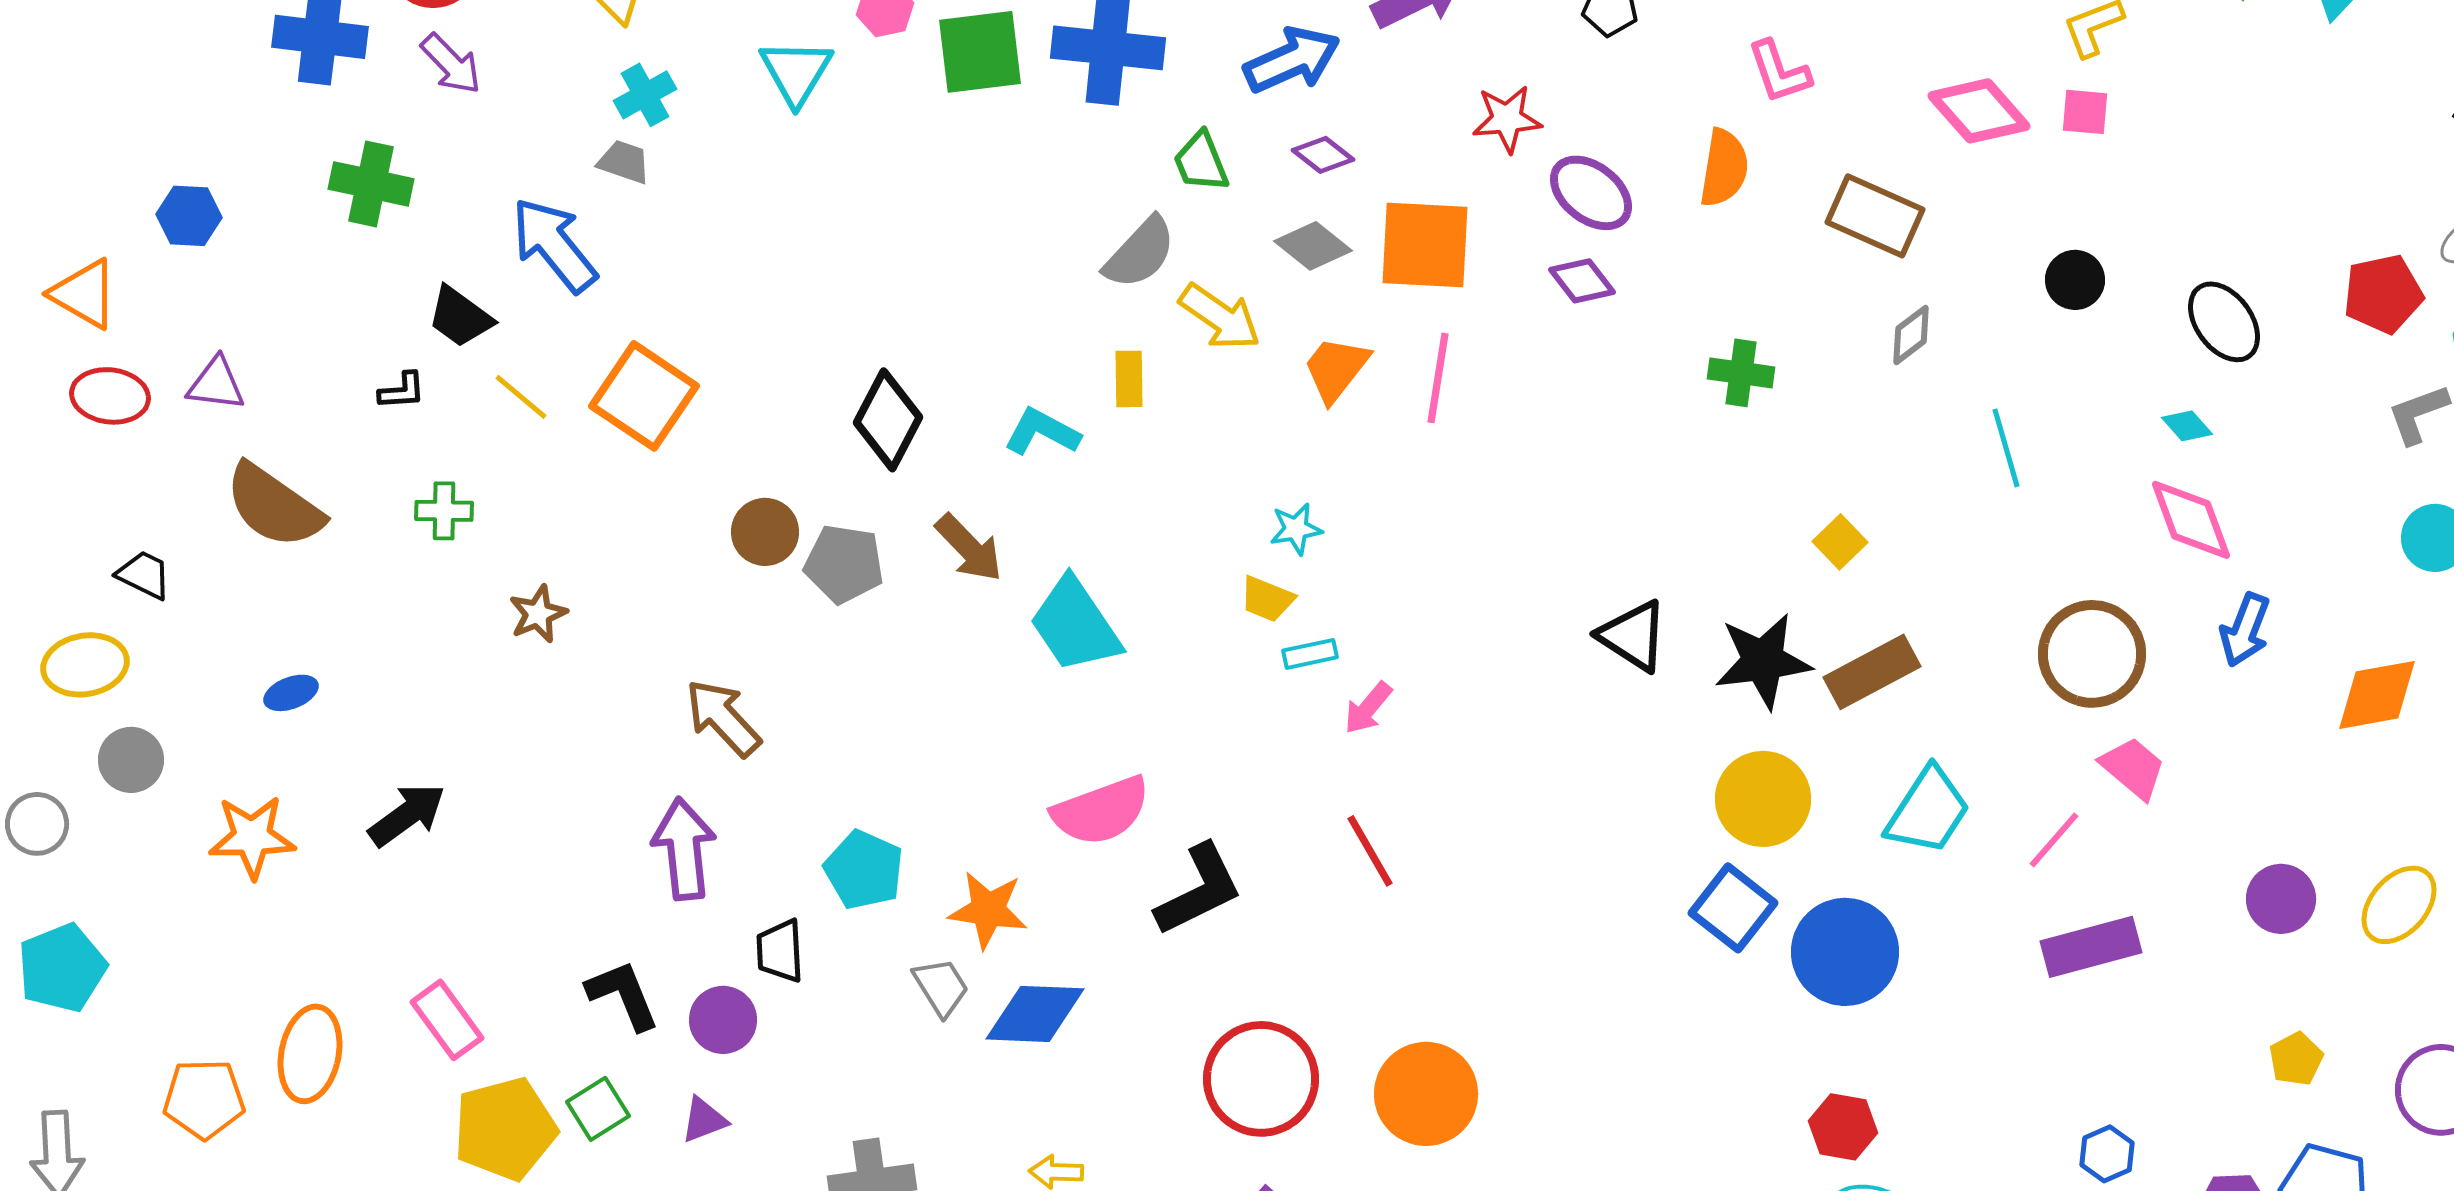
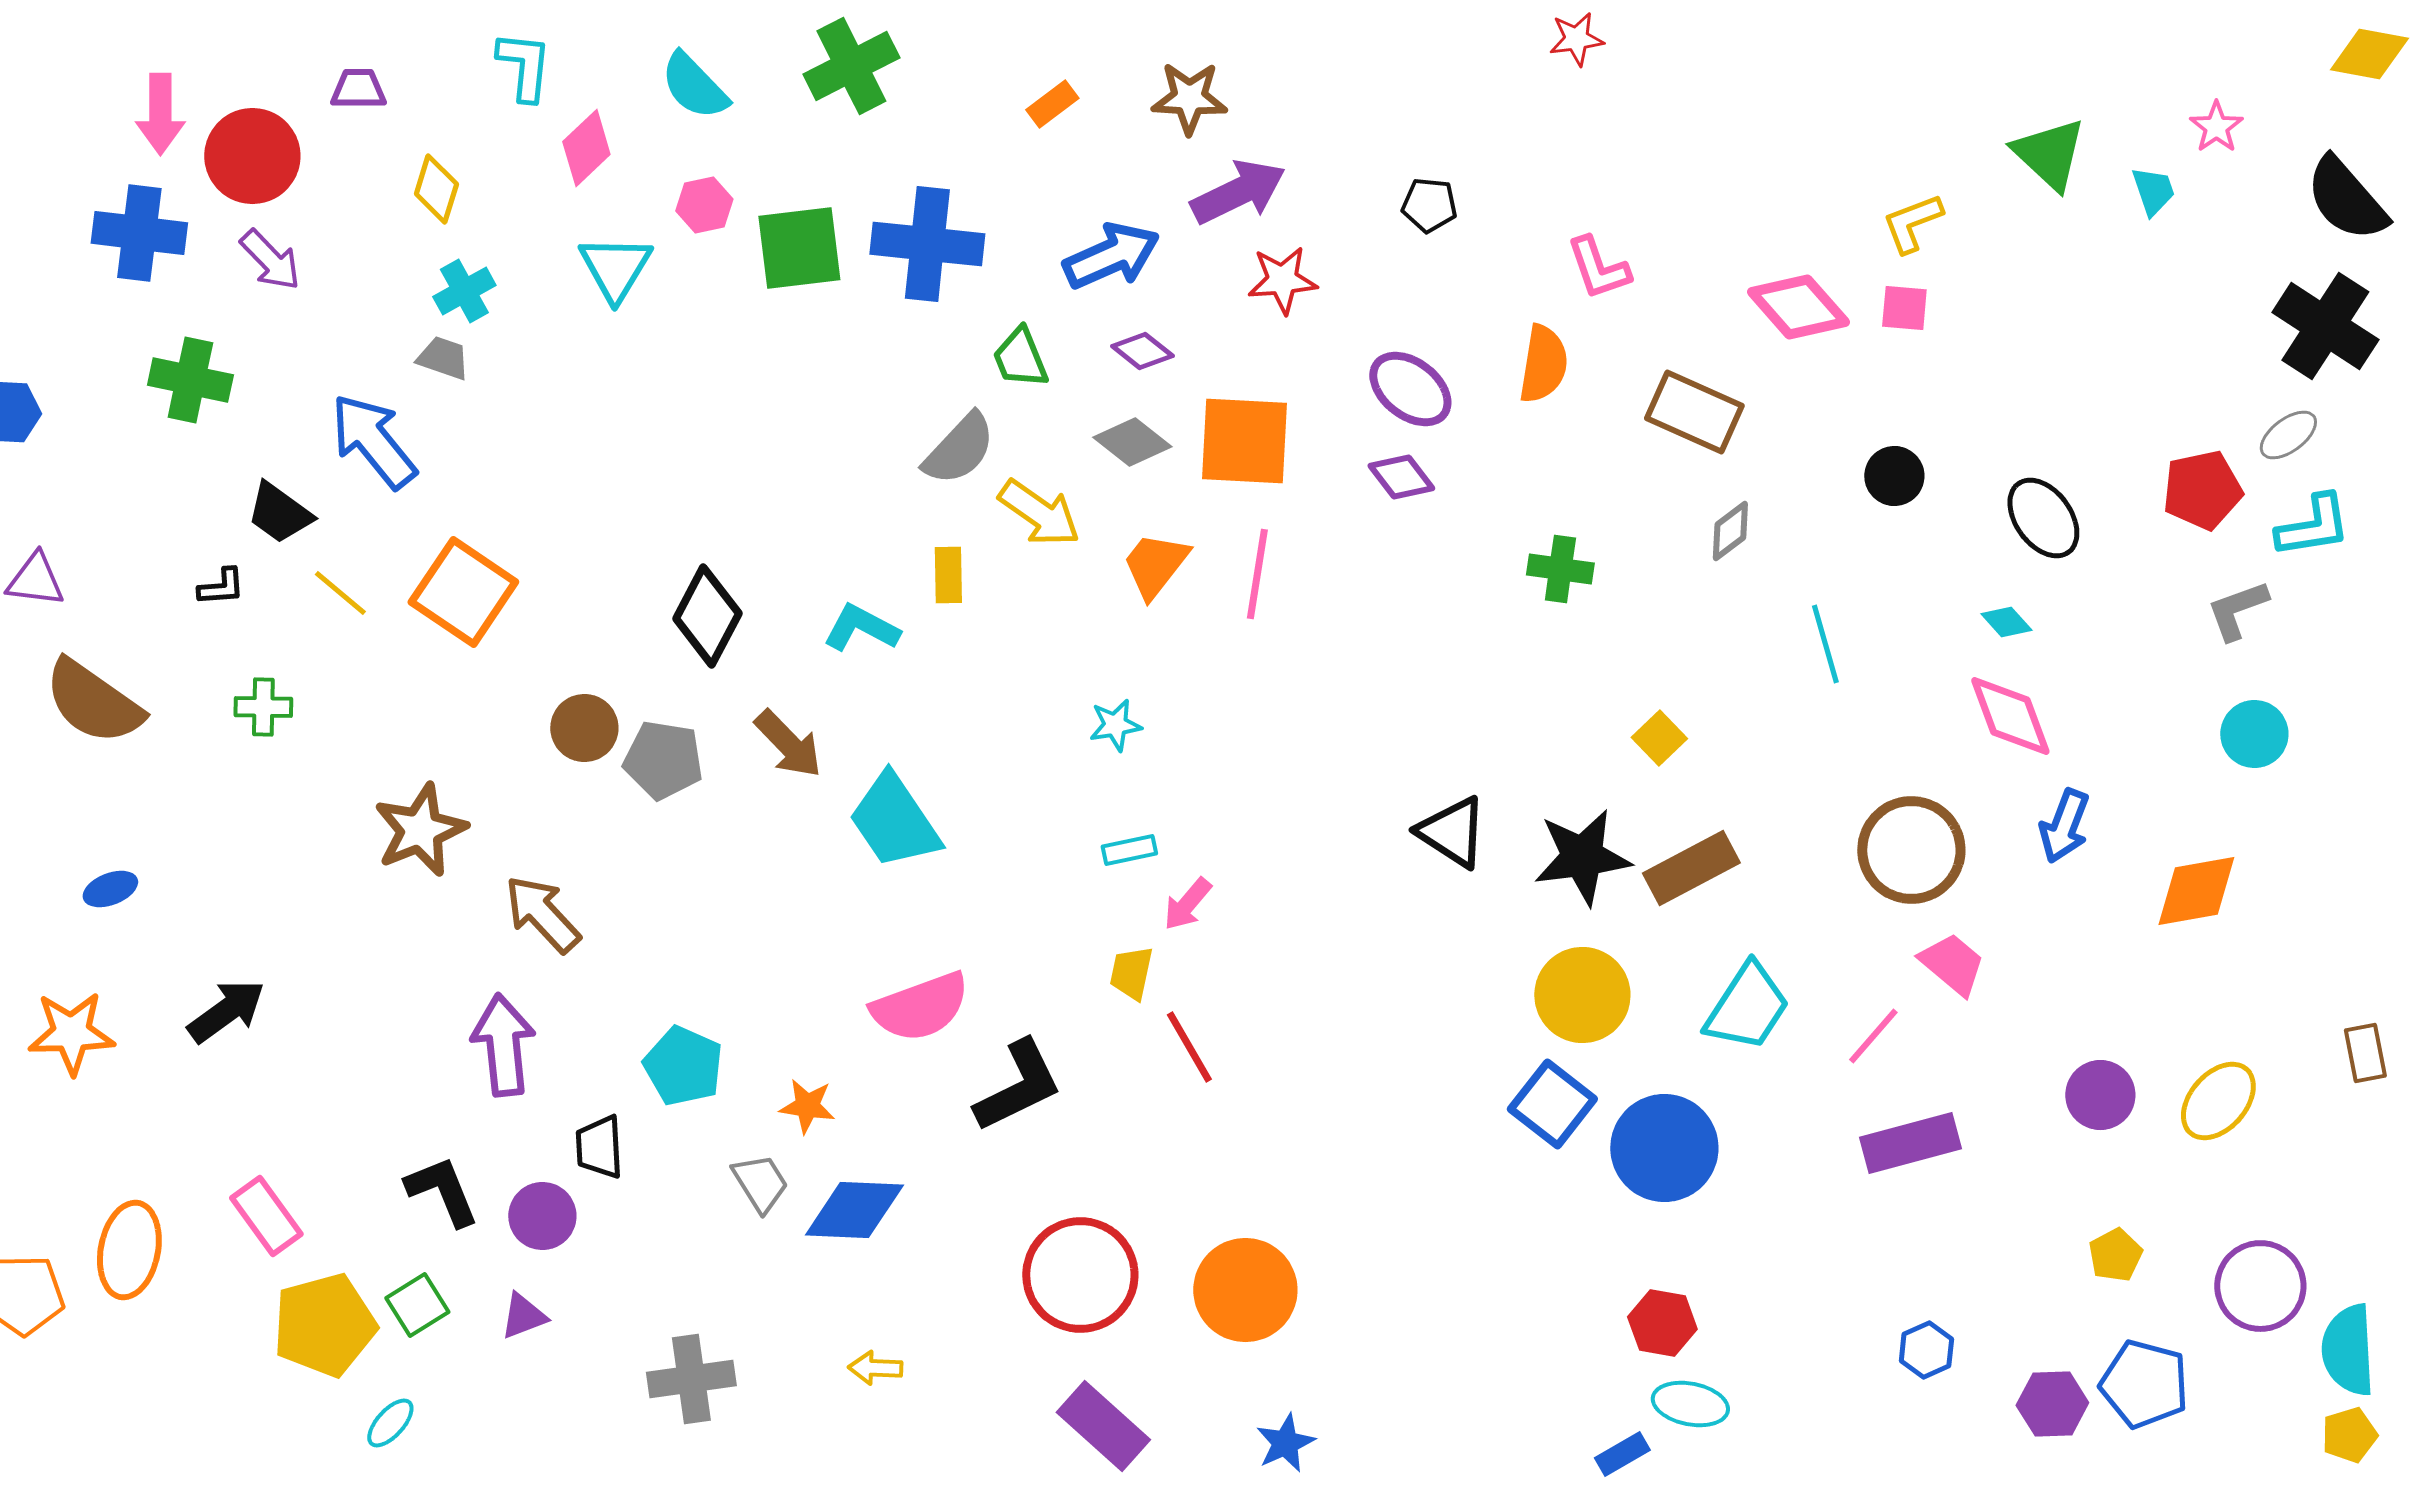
red star: (1507, 119) -> (1282, 280), moved
yellow trapezoid: (1267, 599) -> (1131, 973), moved, turned 80
brown star: (538, 614) -> (420, 830), moved, size x1.6
orange star: (988, 910) -> (807, 1106), size x0.7

